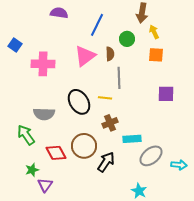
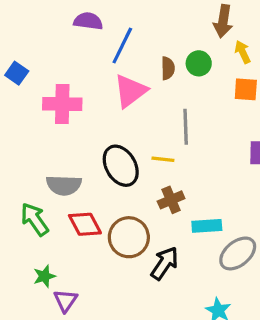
blue line: (97, 25) -> (122, 45), moved
brown semicircle: (110, 54) -> (168, 68), moved
red diamond: (56, 153) -> (85, 224), moved

